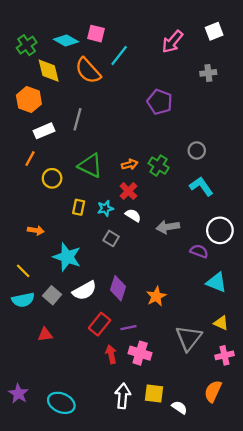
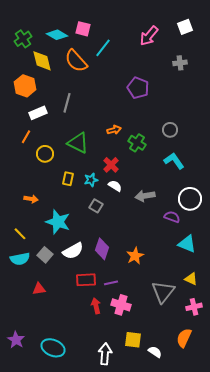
orange arrow: (130, 164) -> (114, 130), moved
red rectangle: (100, 324) -> (86, 280), turned 48
white arrow: (123, 396) -> (105, 354), moved

